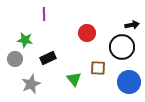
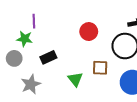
purple line: (44, 14) -> (34, 21), moved

